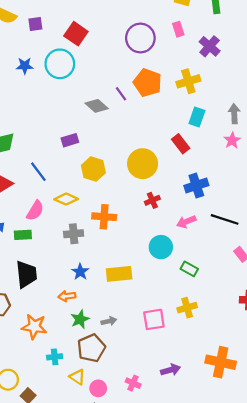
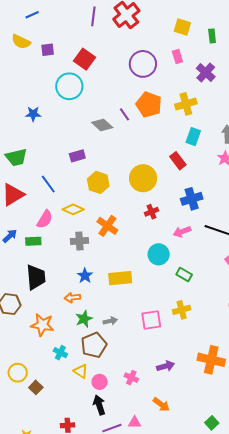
blue star: (25, 66) -> (33, 114), moved
orange cross: (104, 217) -> (107, 226), turned 30
cyan cross: (55, 357) -> (60, 353), turned 32

